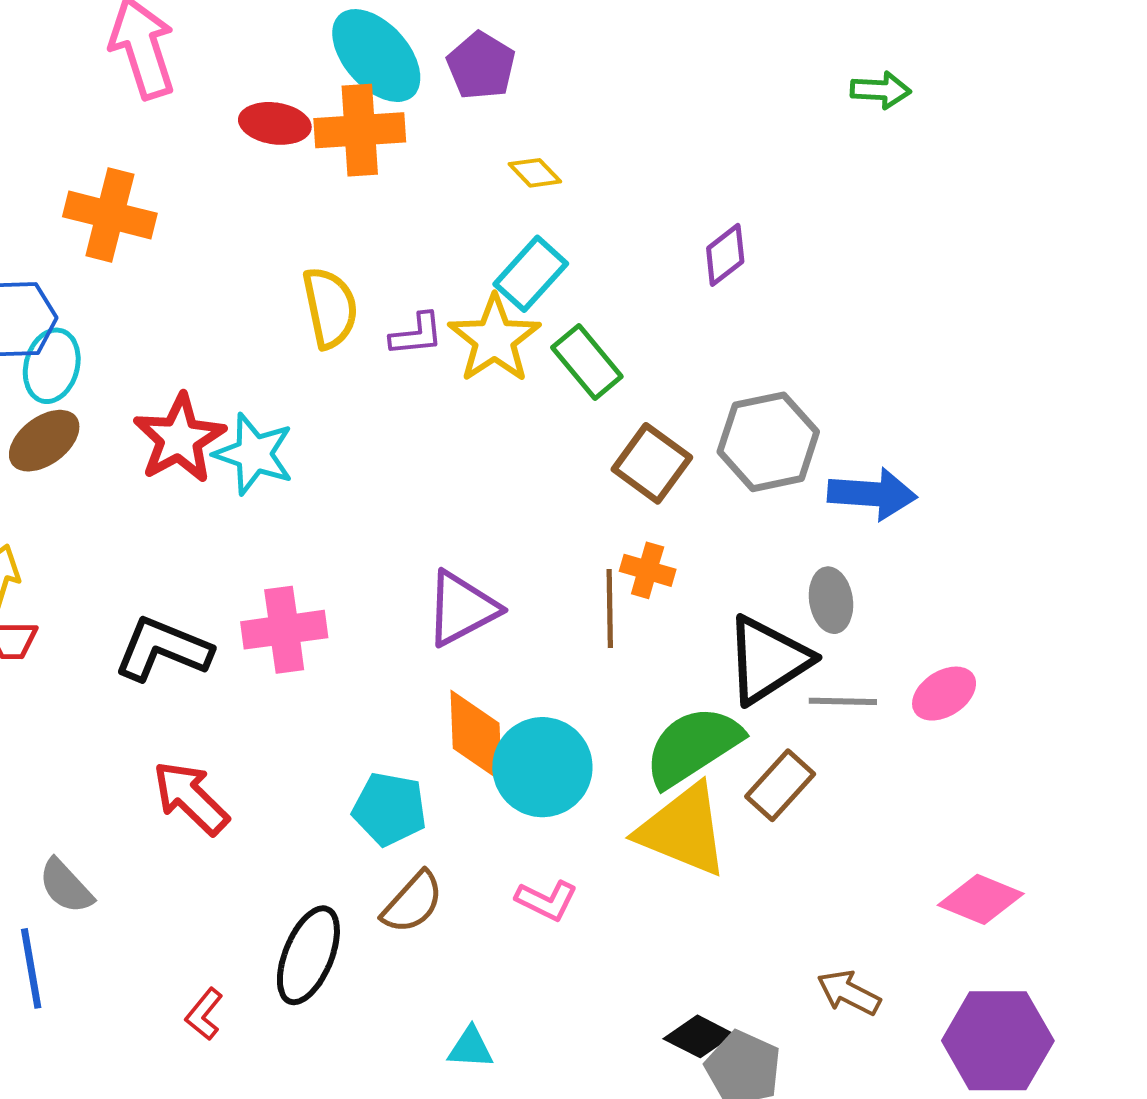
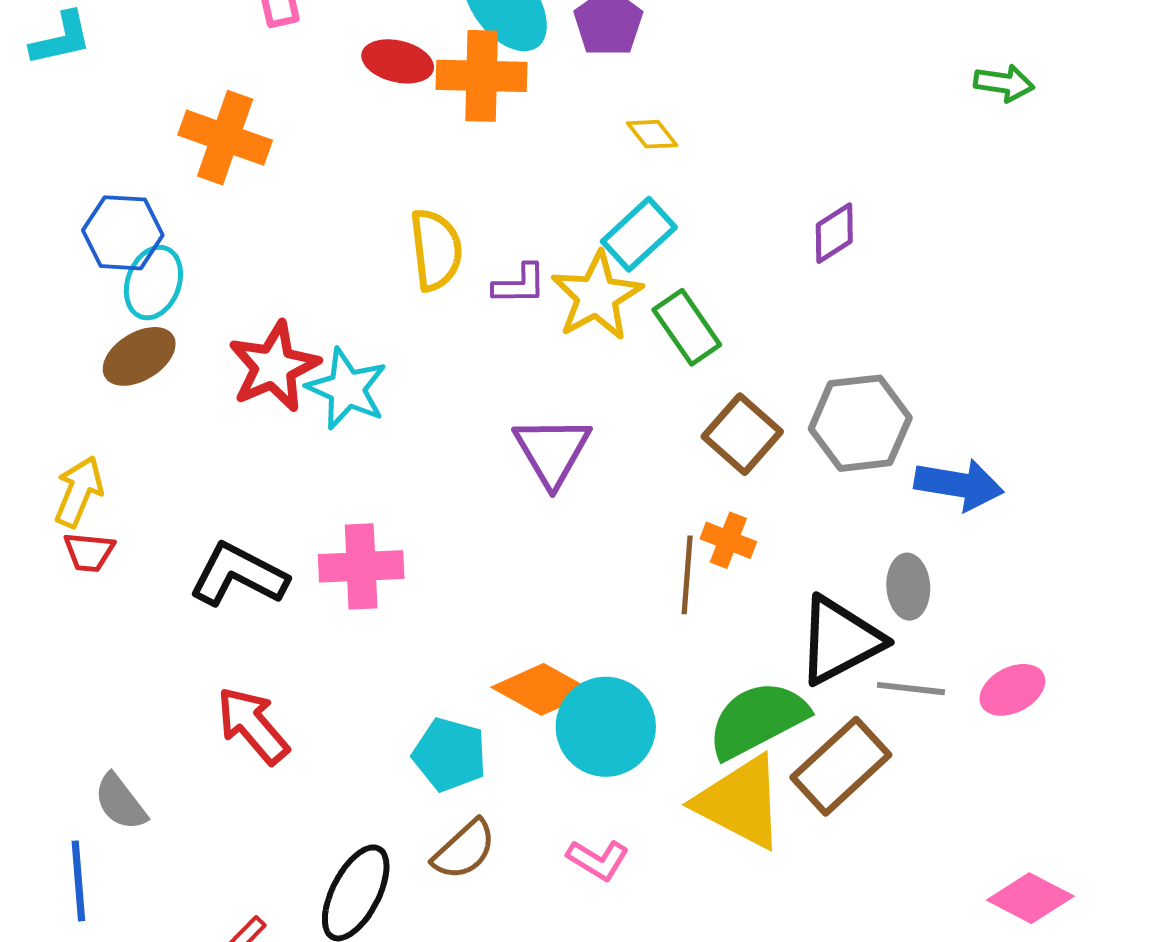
purple triangle: (462, 608) -> (552, 451), moved, turned -38
orange diamond: (476, 736) -> (543, 689), turned -64
brown rectangle: (780, 785) -> (841, 766), size x1.4

